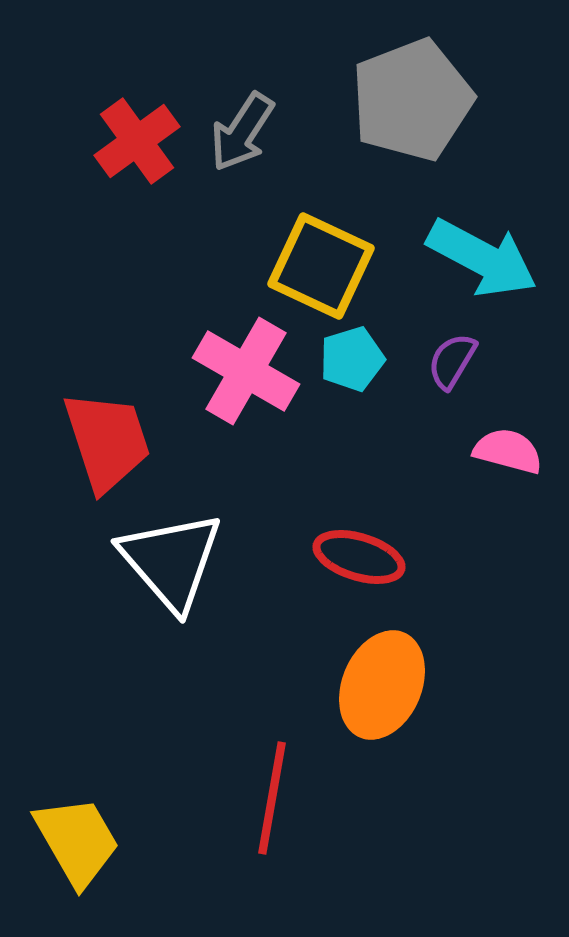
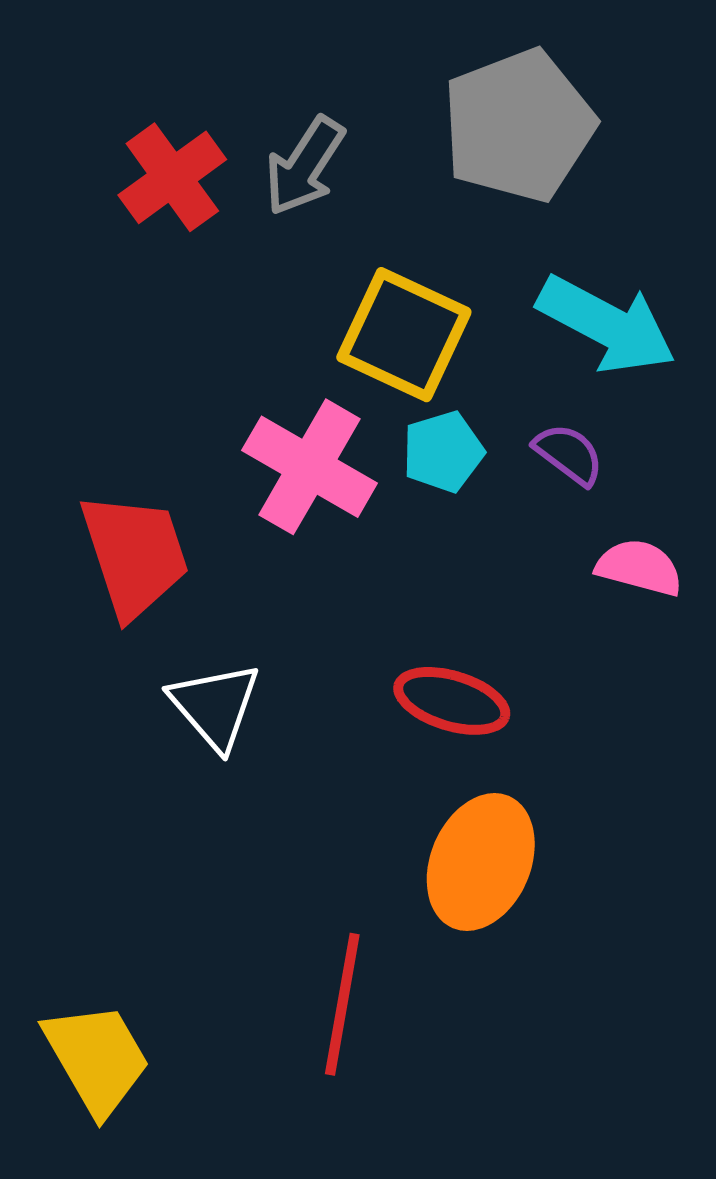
purple semicircle: (452, 361) -> (569, 454), turned 96
white triangle: (171, 561) -> (215, 706), size x0.7

